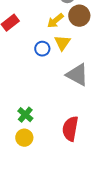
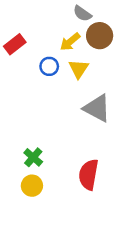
blue circle: (42, 49) -> (49, 66), moved

